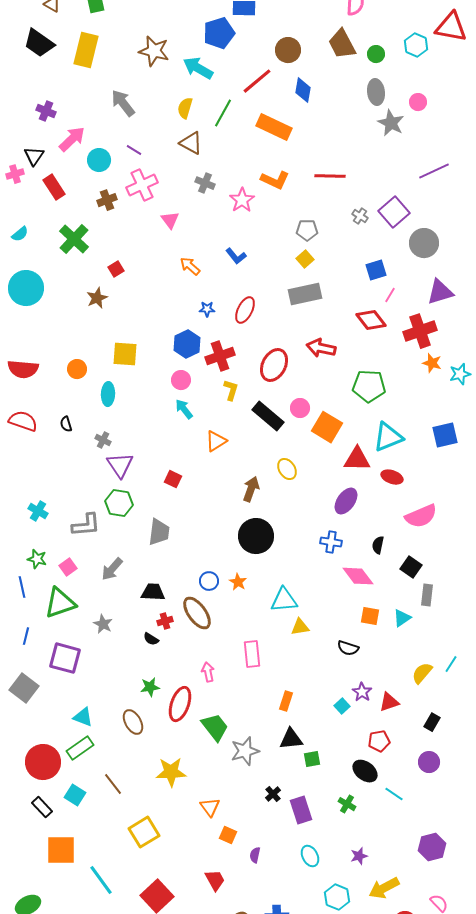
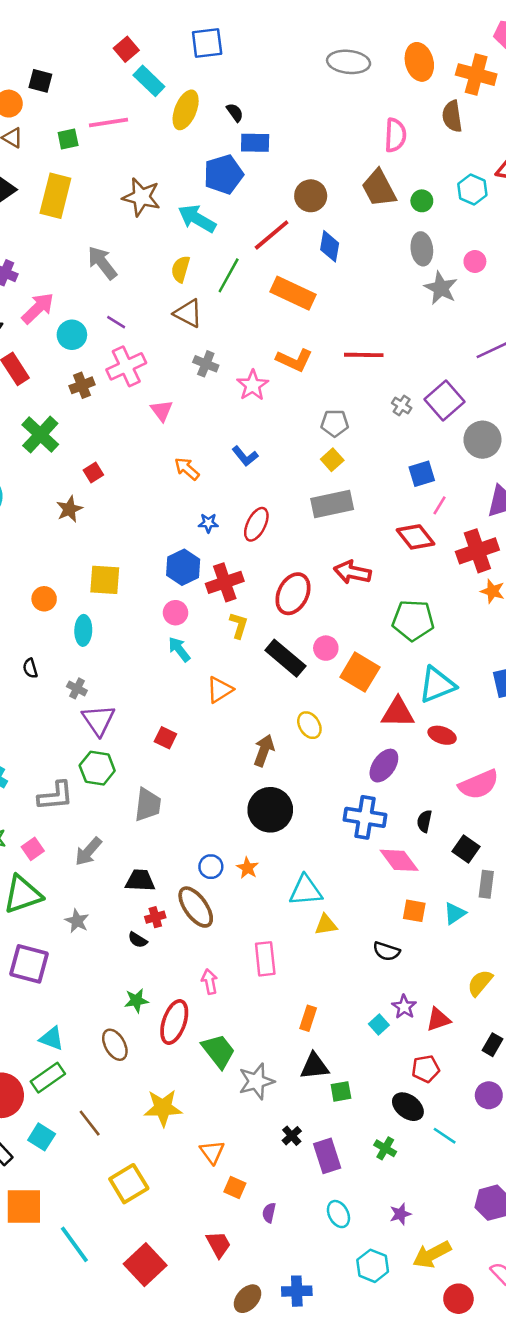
blue cross: (331, 542) -> (365, 817), size x1.5

